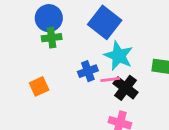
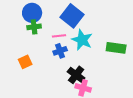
pink line: (110, 79) -> (59, 36), moved
black cross: (126, 88) -> (76, 75), moved

